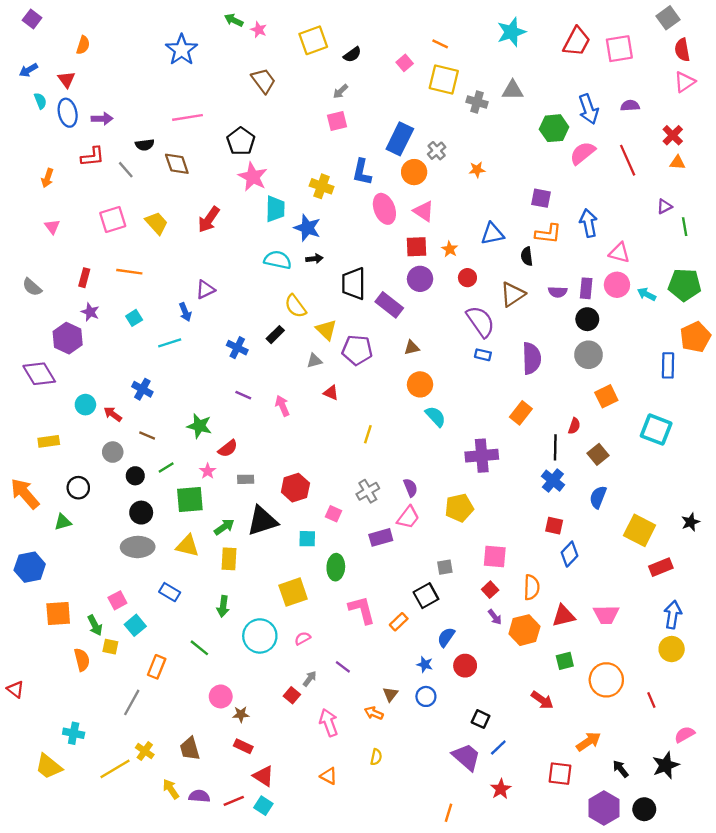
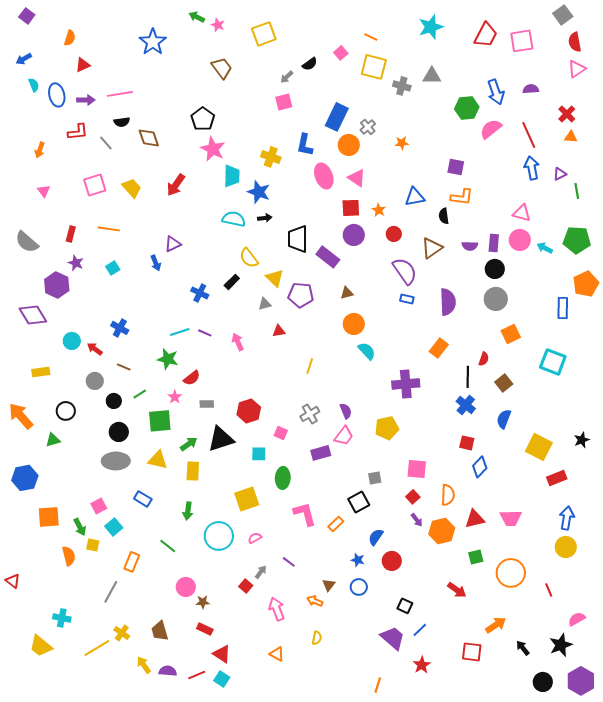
black semicircle: (352, 55) -> (310, 64), moved
red triangle: (66, 79) -> (83, 65), moved, turned 42
pink line: (187, 117) -> (120, 94), moved
blue arrow: (589, 223) -> (532, 168), moved
gray semicircle: (32, 287) -> (27, 242), size x1.4
cyan line: (170, 343) -> (180, 332), moved
red triangle: (331, 393) -> (279, 331), turned -32
purple hexagon: (604, 808) -> (581, 681), moved

